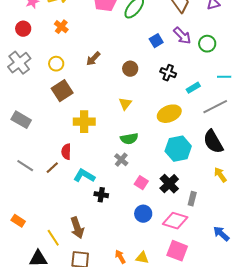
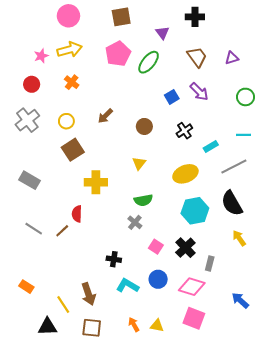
green circle: (207, 44) -> (246, 97), moved
black cross: (168, 73) -> (184, 131), turned 35
cyan L-shape: (84, 176) -> (127, 286), moved

